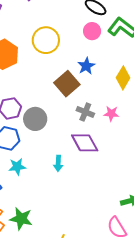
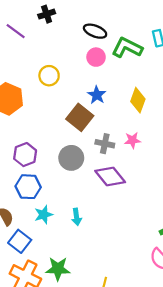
yellow circle: (46, 40) -> (49, 76), size x0.7
gray circle: (35, 119) -> (71, 158), moved
cyan arrow: (58, 163) -> (77, 217), moved

